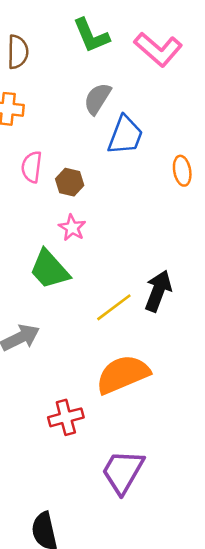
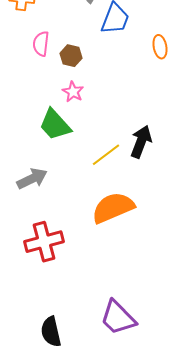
red cross: (66, 417) -> (44, 242), moved, size x1.4
purple trapezoid: (123, 472) -> (118, 318), moved, turned -75

